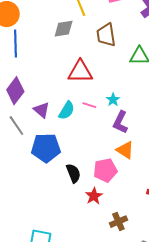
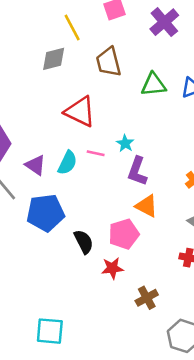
red triangle: (80, 72) -> (80, 112), turned 32
red star: (94, 196) -> (112, 268), turned 30

